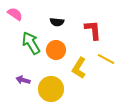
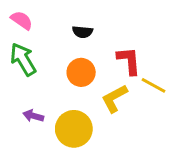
red L-shape: (93, 30) -> (129, 61), moved
green arrow: (31, 43) -> (23, 59), moved
yellow L-shape: (79, 68) -> (114, 98), turned 30

